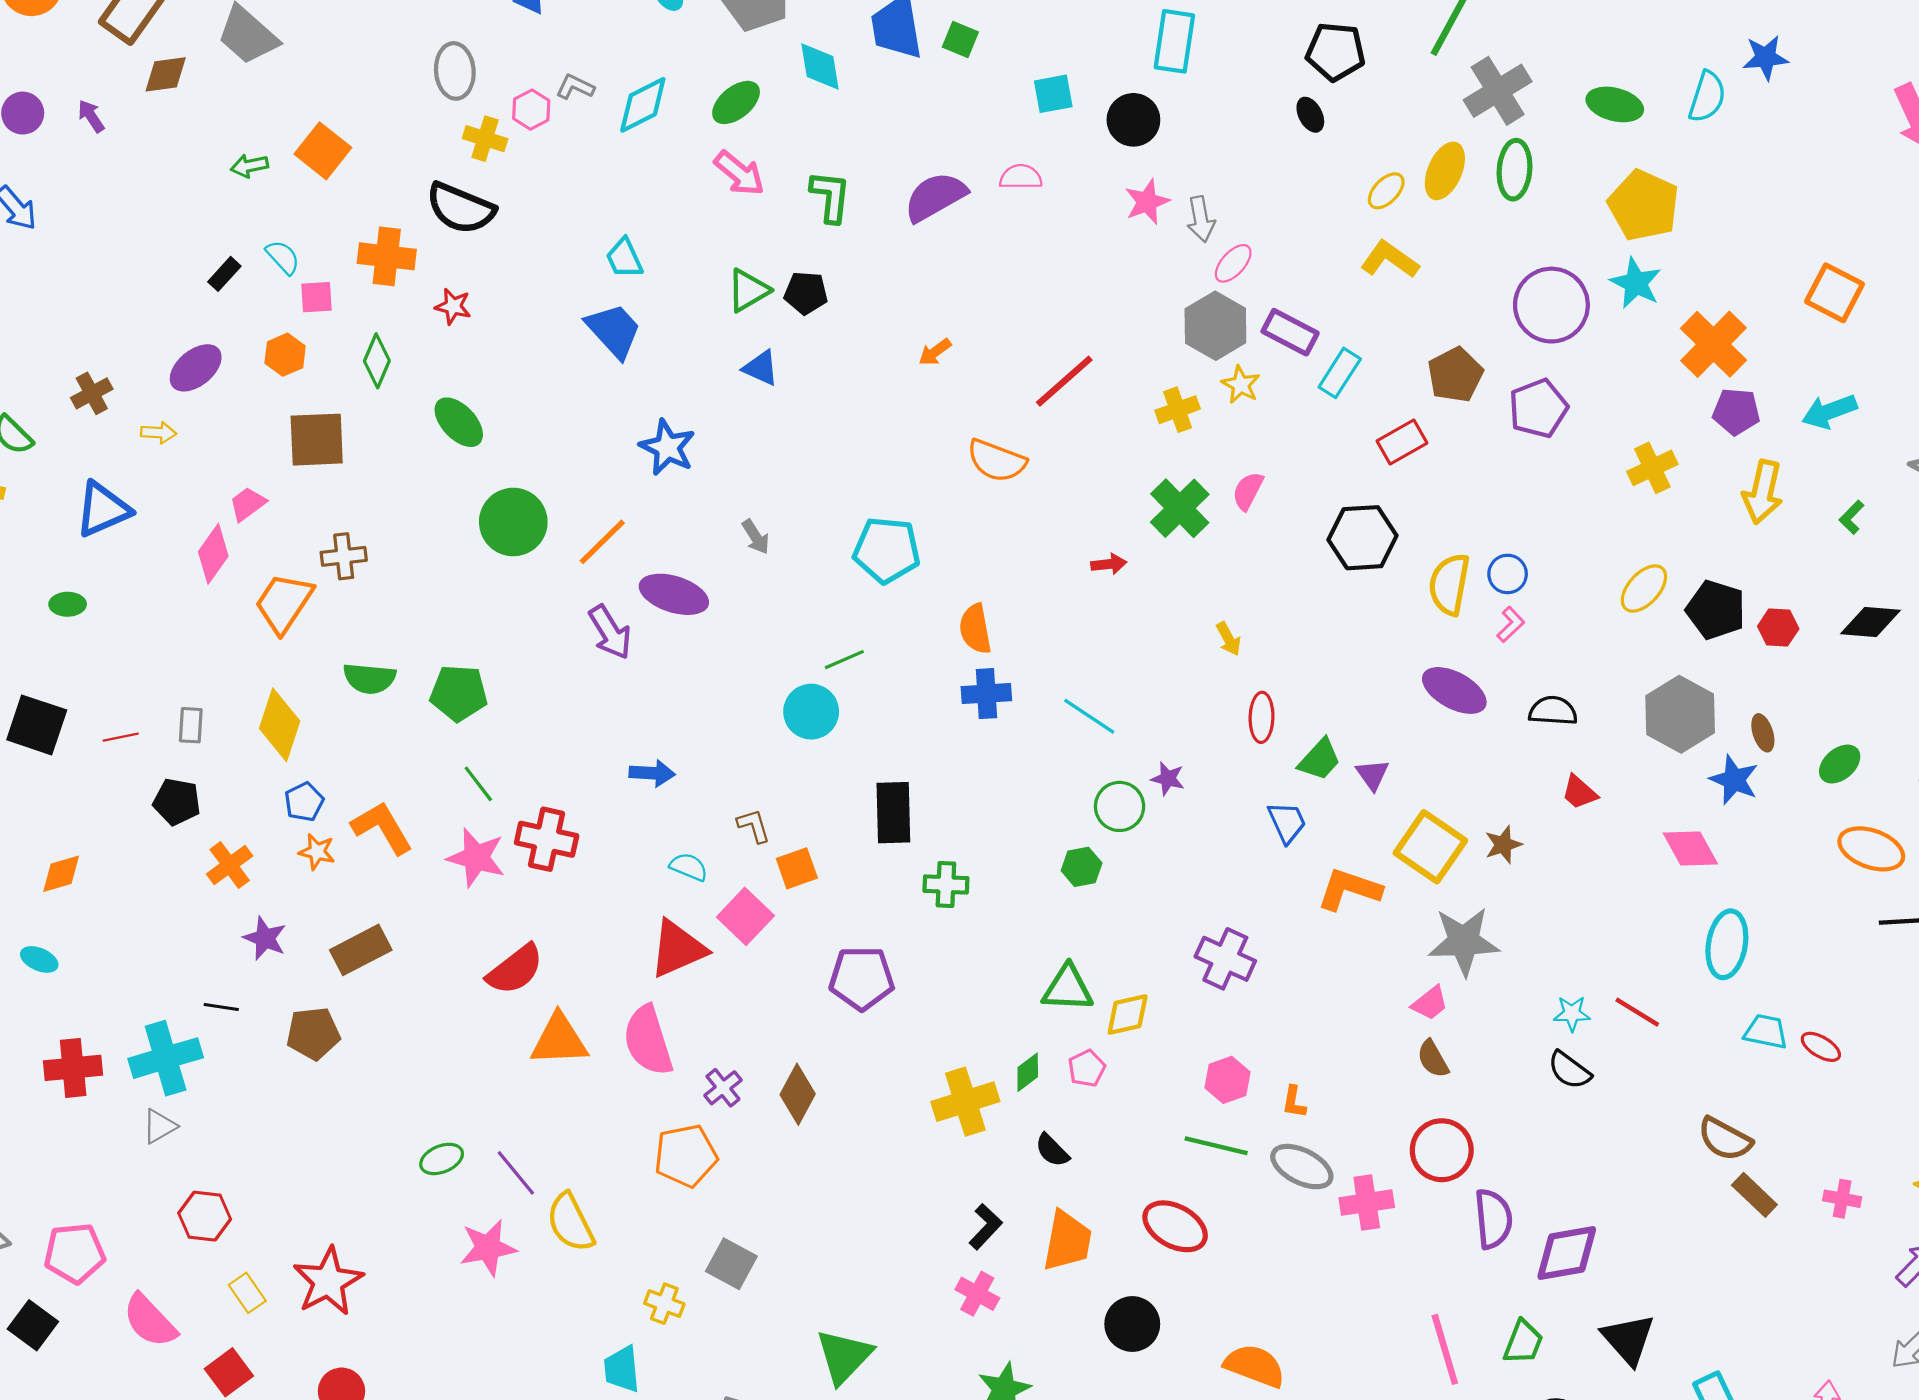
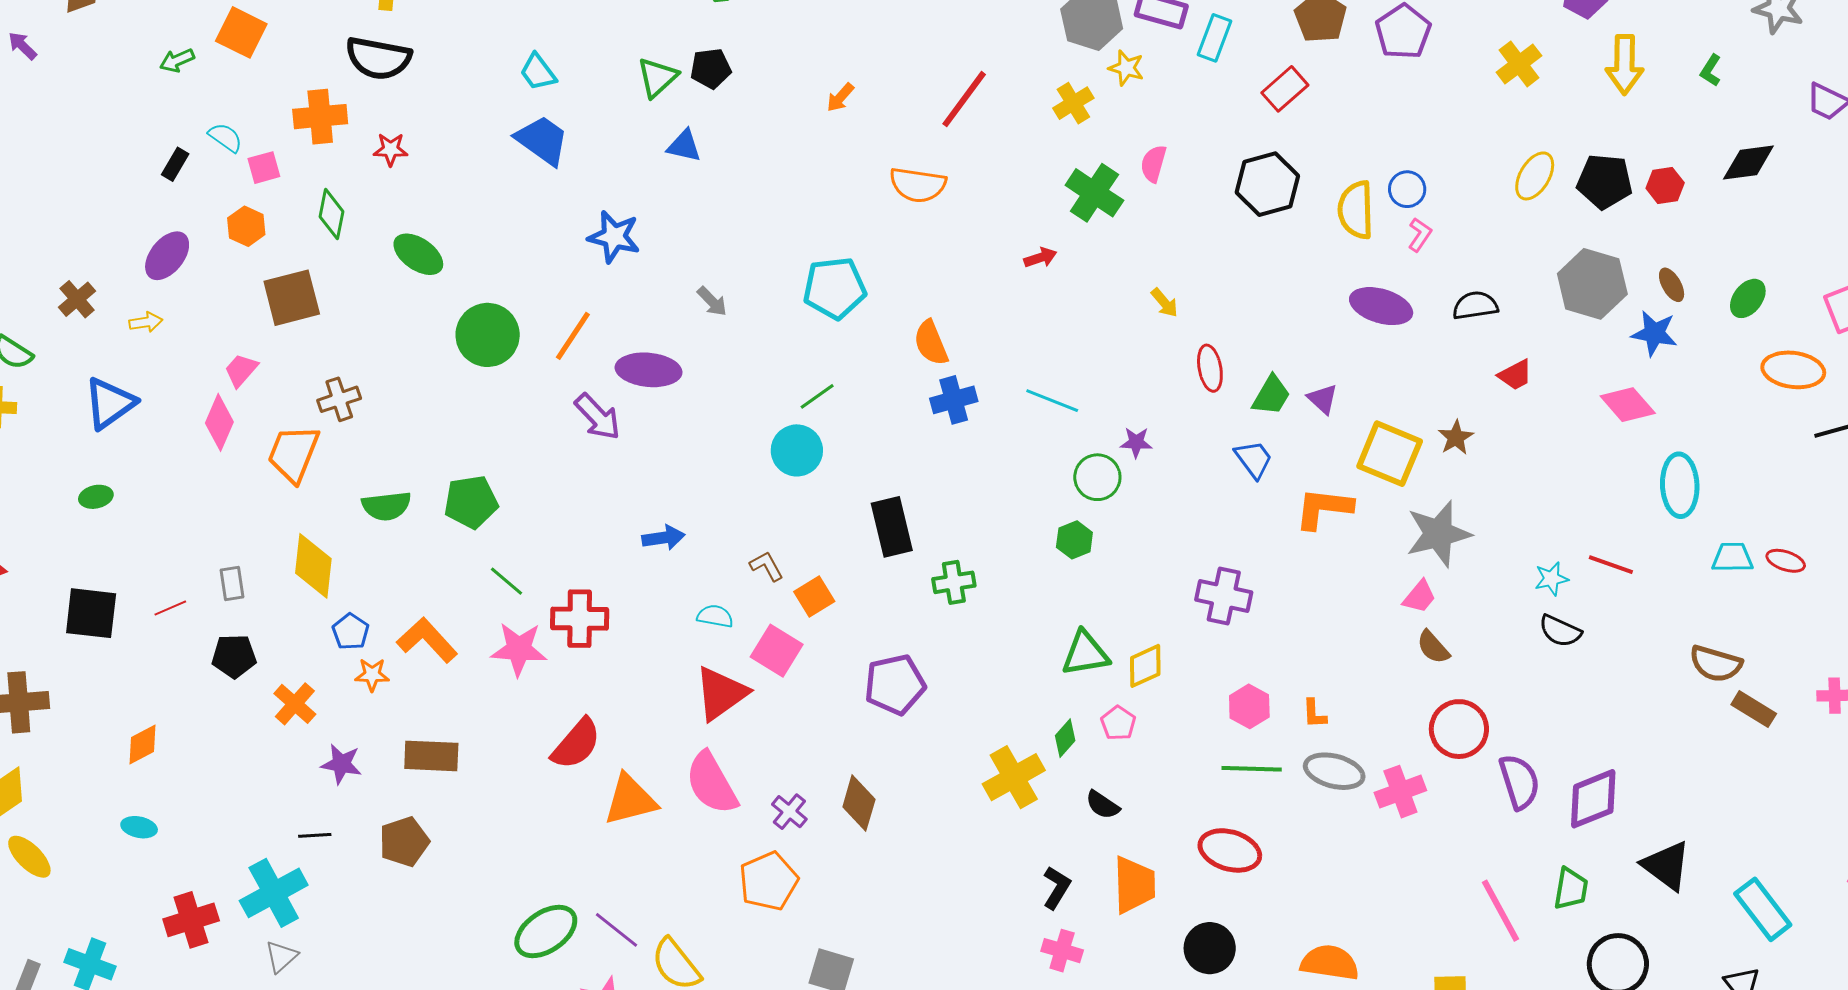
red trapezoid: (1579, 792) -> (1515, 375), turned -57
brown rectangle: (361, 950) -> (431, 756), turned 42
green ellipse: (442, 1159) -> (546, 931), size x1.6

